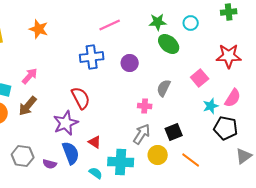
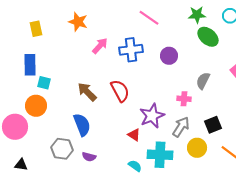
pink line: (110, 25) -> (149, 18), turned 60
pink arrow: (30, 76) -> (100, 46), moved
brown arrow: (28, 106) -> (87, 92), moved, turned 95
purple star: (66, 123) -> (152, 116), moved
blue semicircle: (71, 153) -> (82, 125), moved

